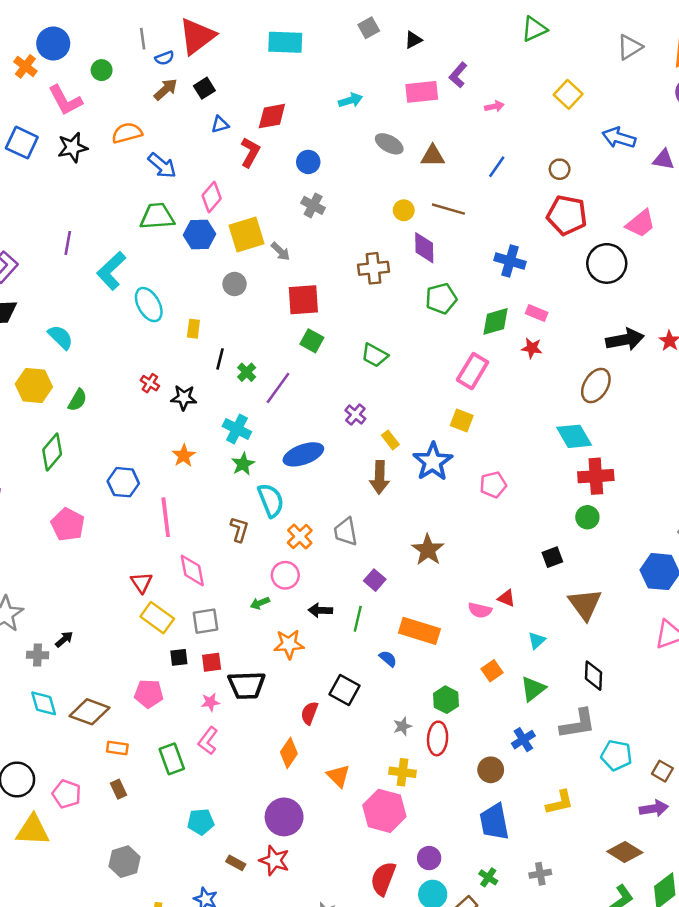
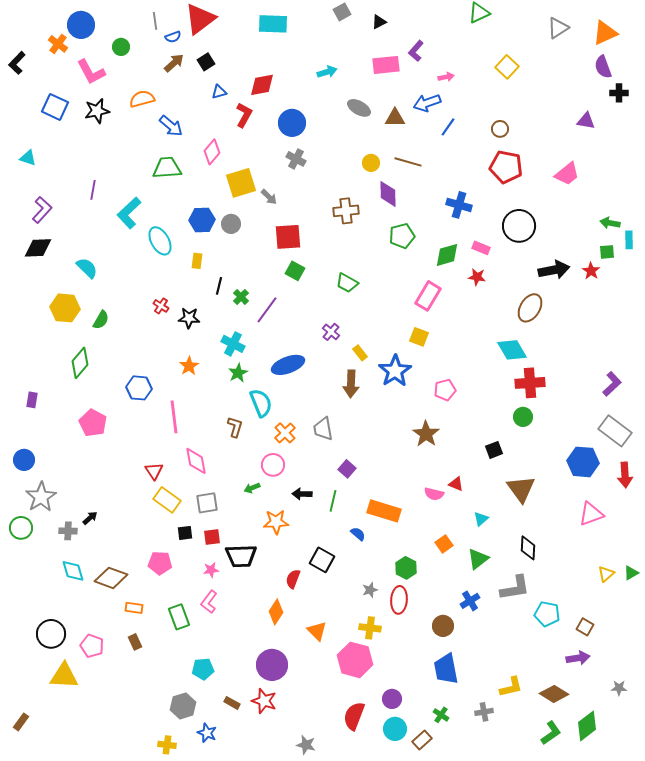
blue arrow: (619, 138) -> (427, 103), moved, turned -36
blue circle: (308, 162) -> (292, 123), size x1.4
blue hexagon: (199, 234) -> (202, 220), moved
black circle: (607, 263) -> (519, 226), moved
brown star: (428, 550) -> (426, 434), moved
yellow L-shape: (560, 802) -> (511, 687), moved
gray hexagon: (125, 862) -> (183, 706), moved

